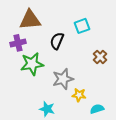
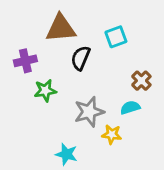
brown triangle: (30, 20) -> (61, 28), moved
green star: (32, 64) -> (45, 91), size x0.7
cyan semicircle: (97, 109) -> (130, 108), moved

